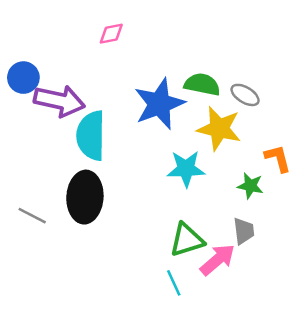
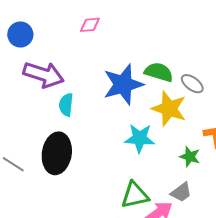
blue circle: (23, 78) -> (20, 34), moved
cyan semicircle: (91, 136) -> (66, 105), size x0.6
gray trapezoid: (244, 231) -> (181, 192), turned 55

